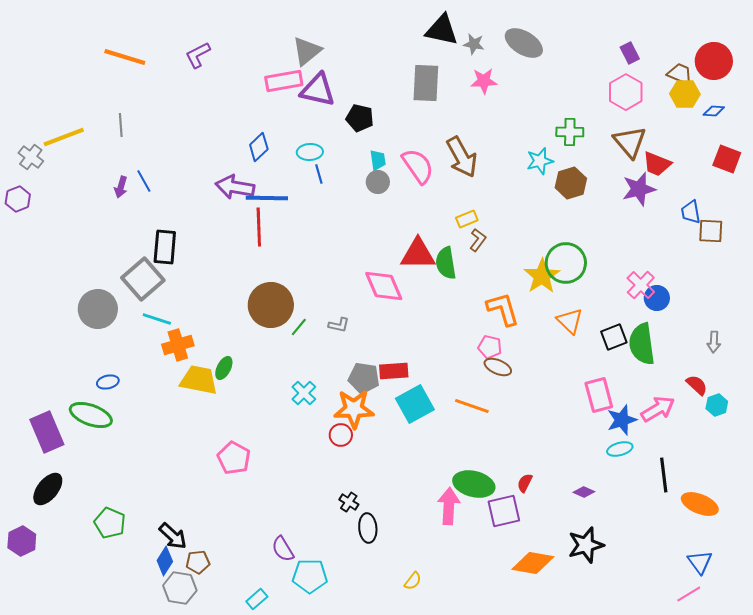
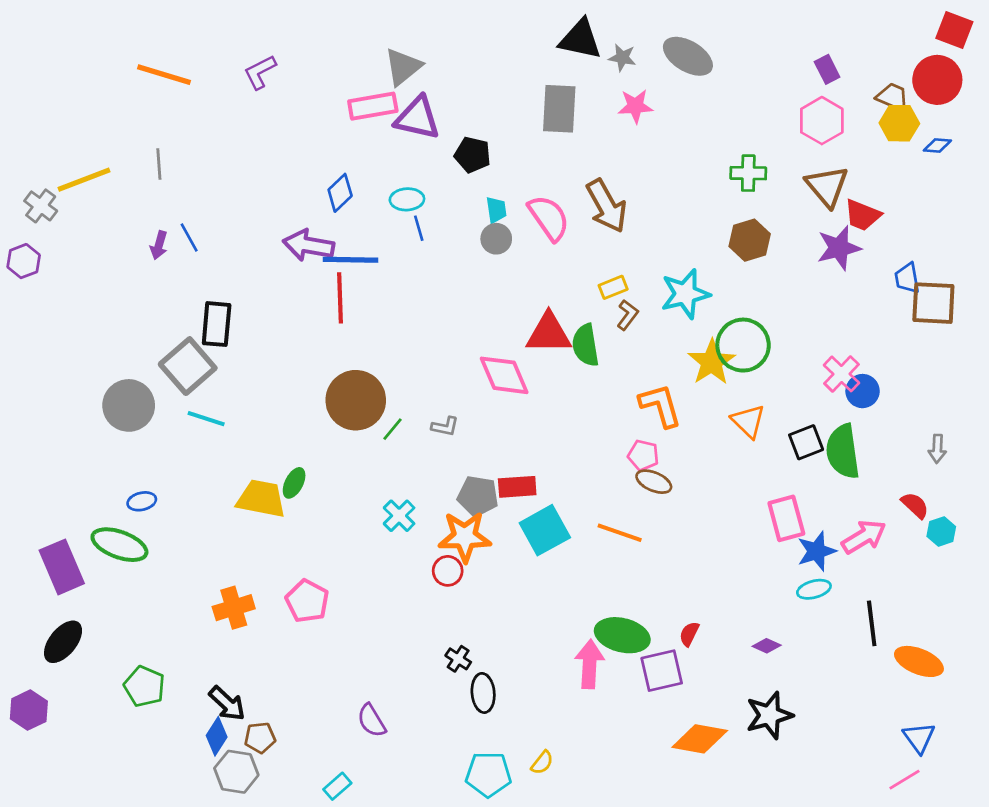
red square: (727, 159) -> (954, 30), moved
cyan star: (540, 161) -> (685, 294), moved, size x1.4
brown square: (711, 231) -> (933, 303), size x1.4
orange cross: (178, 345) -> (234, 608), moved
cyan pentagon: (310, 576) -> (488, 774), moved

